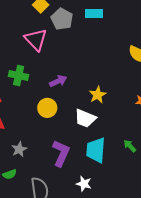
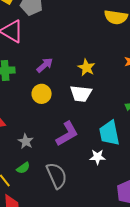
cyan trapezoid: (96, 150) -> (109, 133), moved
purple L-shape: (61, 153) -> (67, 134), turned 52

